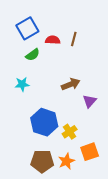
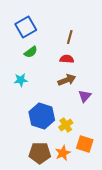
red semicircle: (53, 40) -> (67, 59), moved
orange square: (90, 152) -> (85, 144), turned 36

